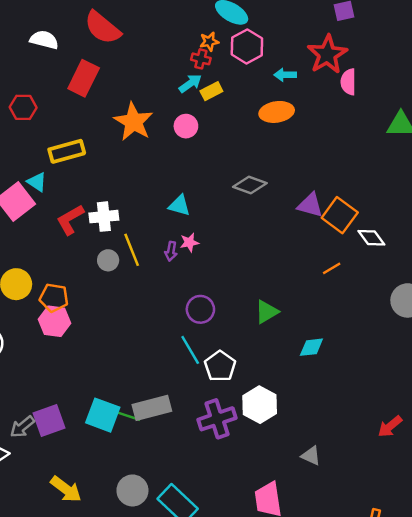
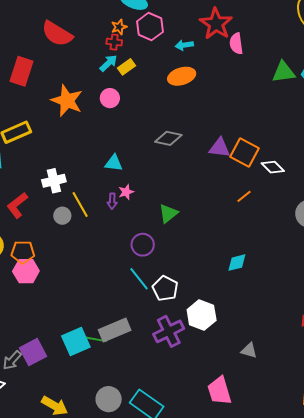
red semicircle: (103, 28) -> (57, 34), moved
red L-shape: (70, 220) -> (17, 205), moved
green triangle: (267, 312) -> (168, 213), moved
cyan square: (103, 415) -> (76, 342), turned -36

